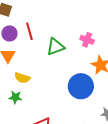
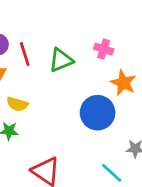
red line: (29, 31) -> (25, 54), moved

